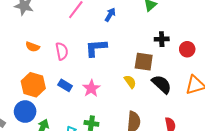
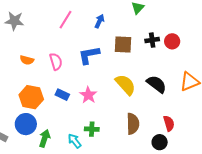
red circle: (187, 49) -> (172, 41), moved
brown square: (144, 62) -> (123, 45), moved
yellow semicircle: (130, 82) -> (125, 85), size x1.6

